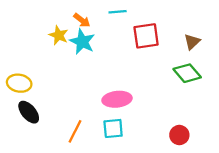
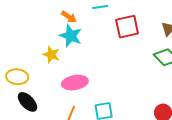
yellow star: (59, 35) -> (51, 55), moved
pink ellipse: (117, 99) -> (75, 83), moved

